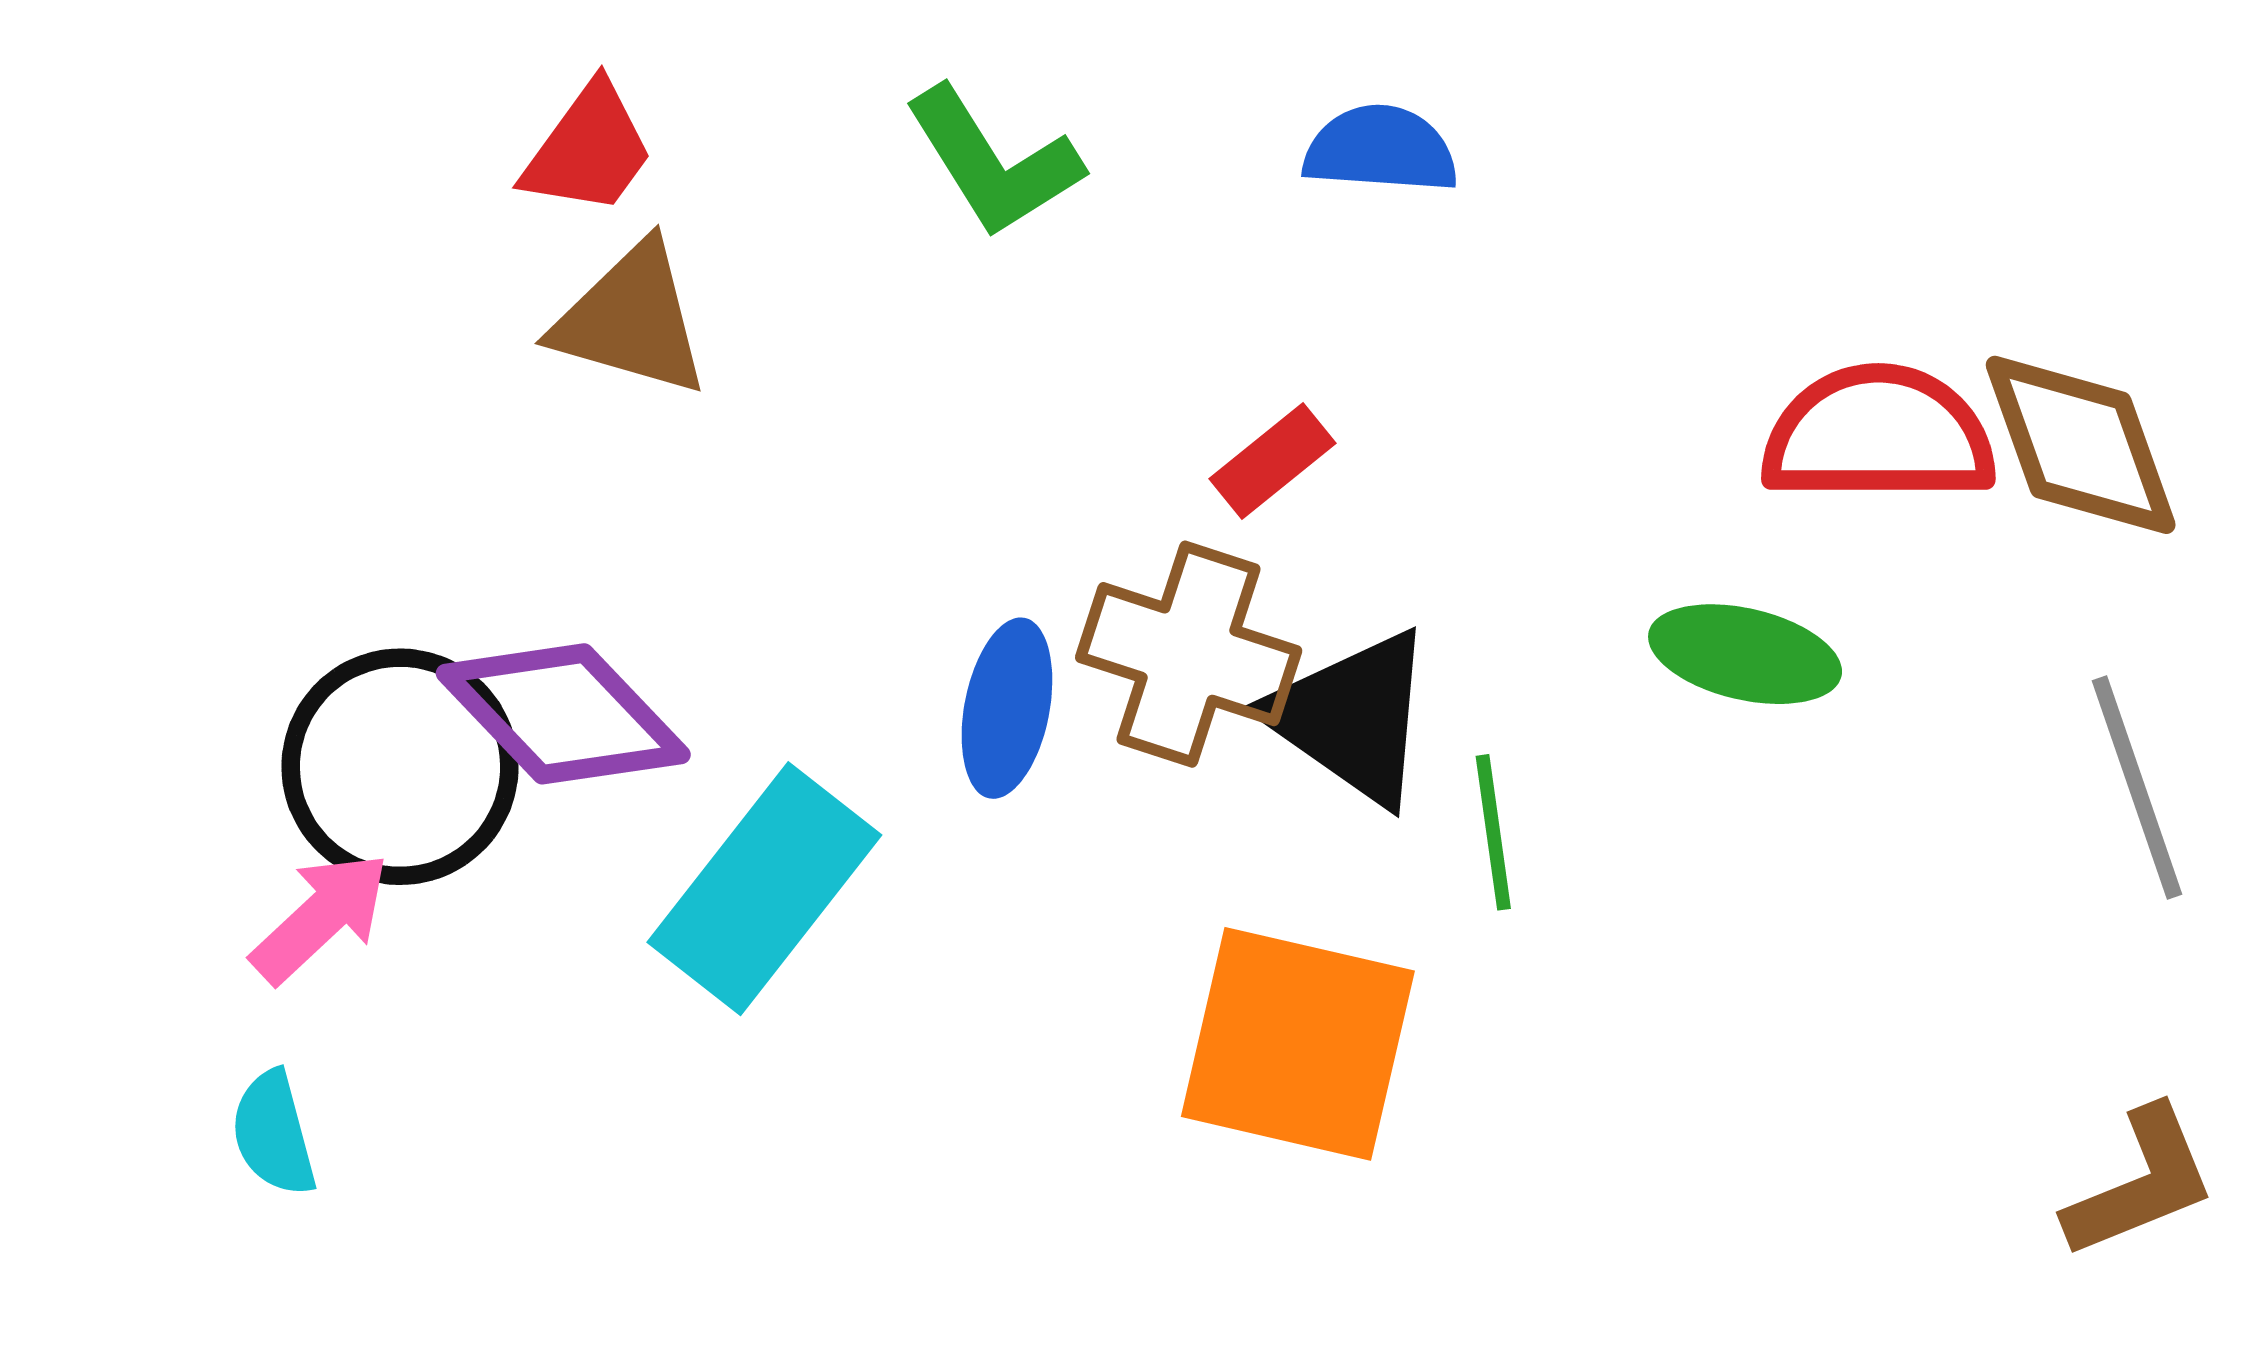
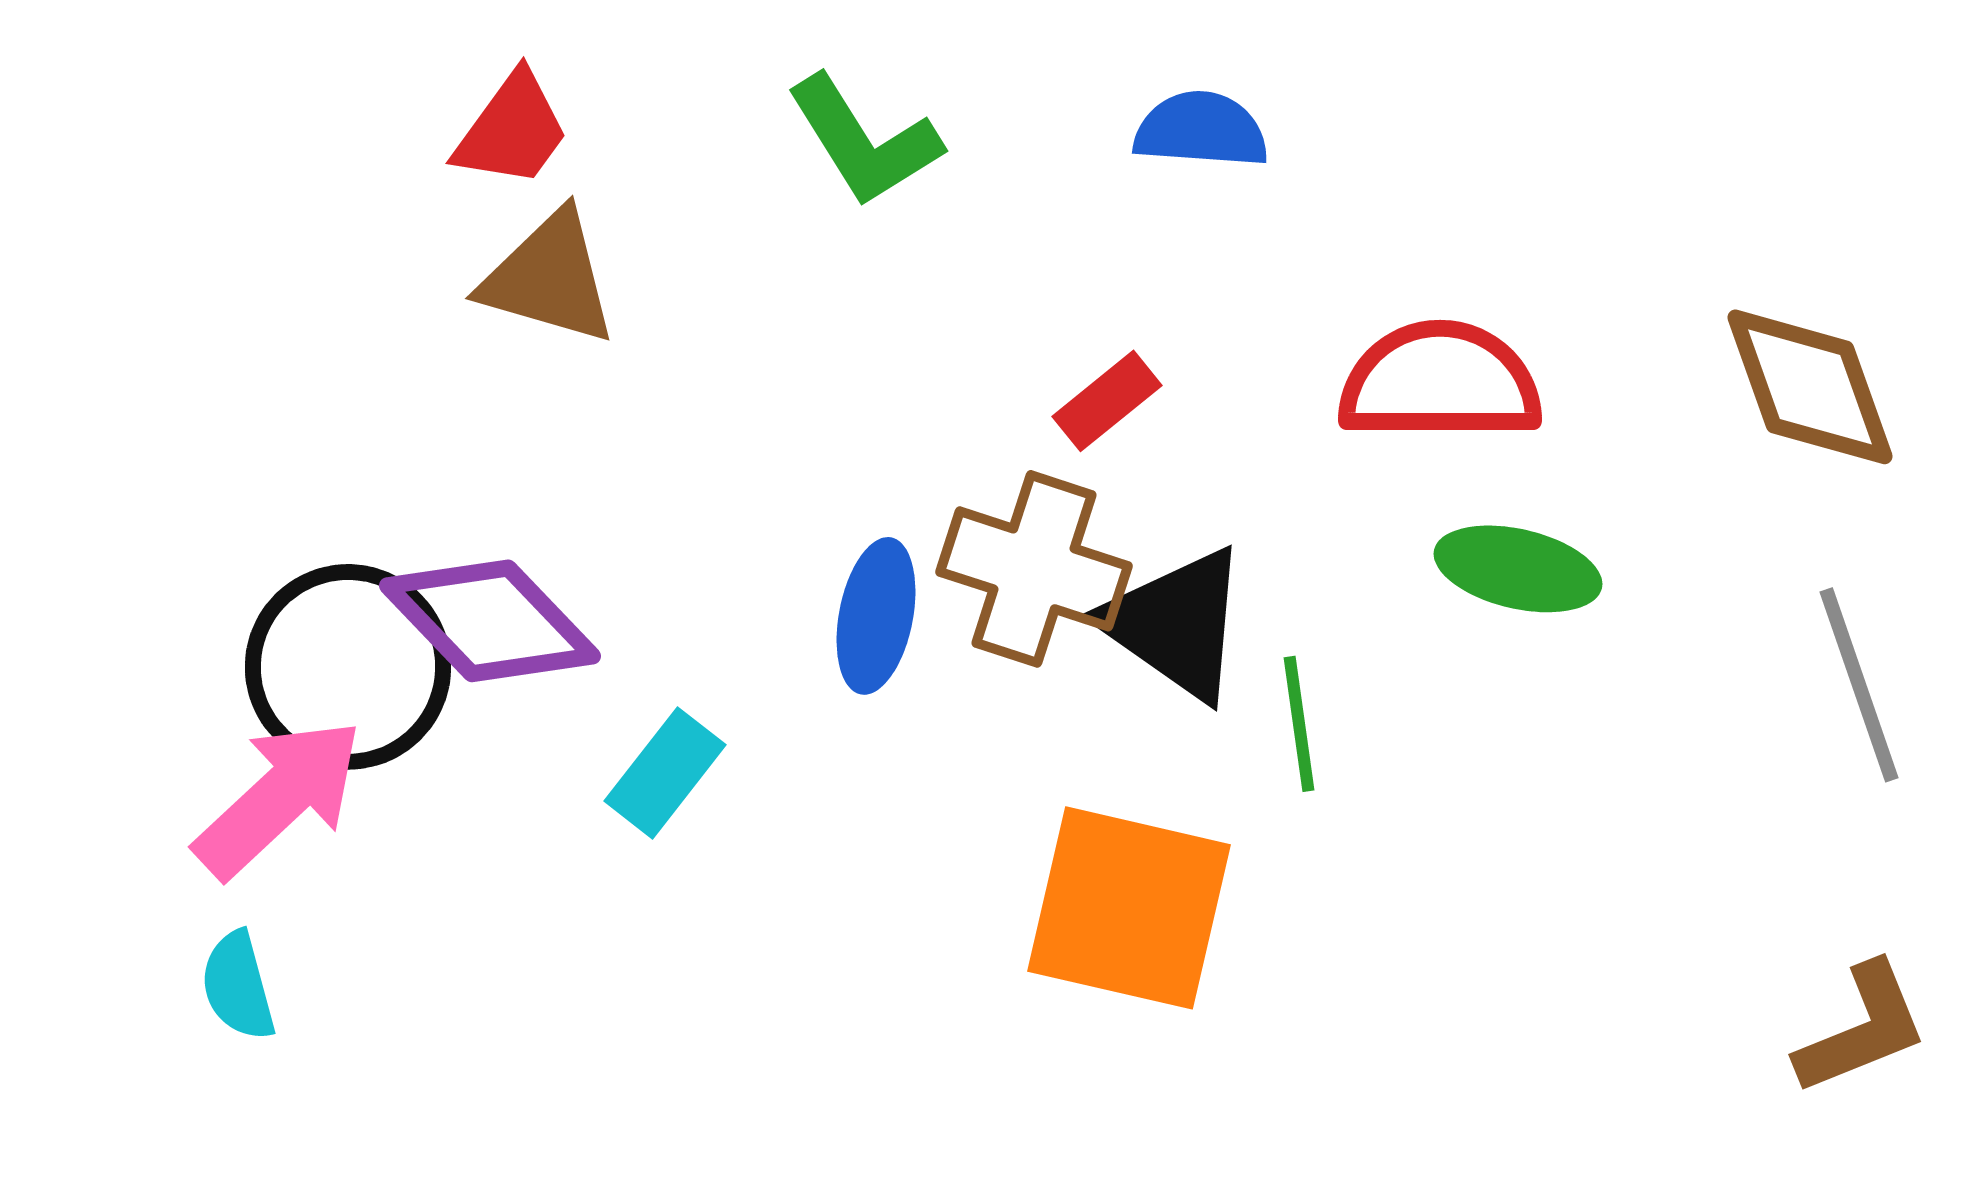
red semicircle: (1878, 435) -> (1440, 382), moved
cyan rectangle: (764, 889) -> (665, 773), size x0.6
pink arrow: (321, 917) -> (279, 798), size x1.4

